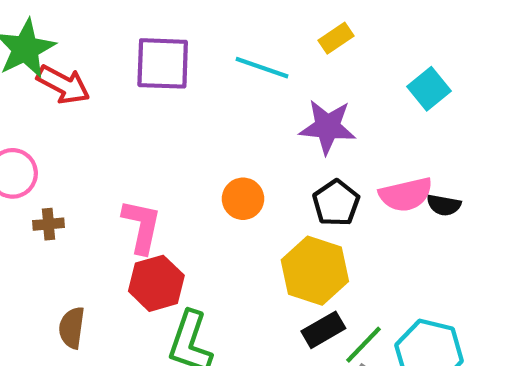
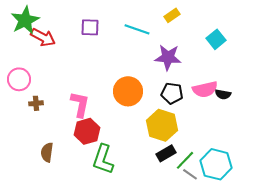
purple square: (163, 63) -> (90, 27), size x0.7
orange circle: (243, 199) -> (128, 91), size x1.5
black pentagon: (336, 203) -> (172, 93), turned -30

